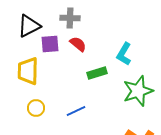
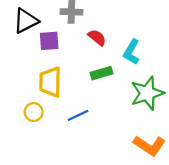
red semicircle: (78, 44) -> (97, 38), moved
yellow trapezoid: (28, 71) -> (50, 82), moved

